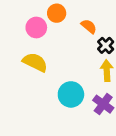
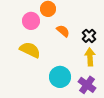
orange semicircle: (89, 26) -> (63, 31), moved

